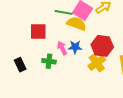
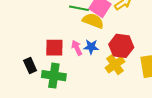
red square: (38, 32) -> (54, 48), moved
green cross: (49, 61) -> (54, 76), moved, size x1.5

